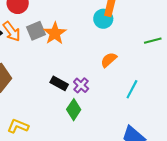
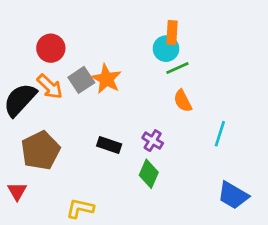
green line: (153, 41) -> (177, 68), moved
orange semicircle: (109, 60) -> (183, 101), turned -66
black rectangle: (59, 83) -> (109, 145), moved

